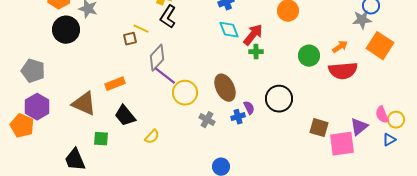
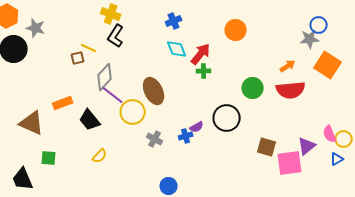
green circle: (309, 56) -> (253, 88), moved
brown ellipse: (225, 88) -> (154, 91), moved
purple semicircle: (249, 108) -> (197, 127), turned 88
black trapezoid: (125, 116) -> (90, 120), moved

